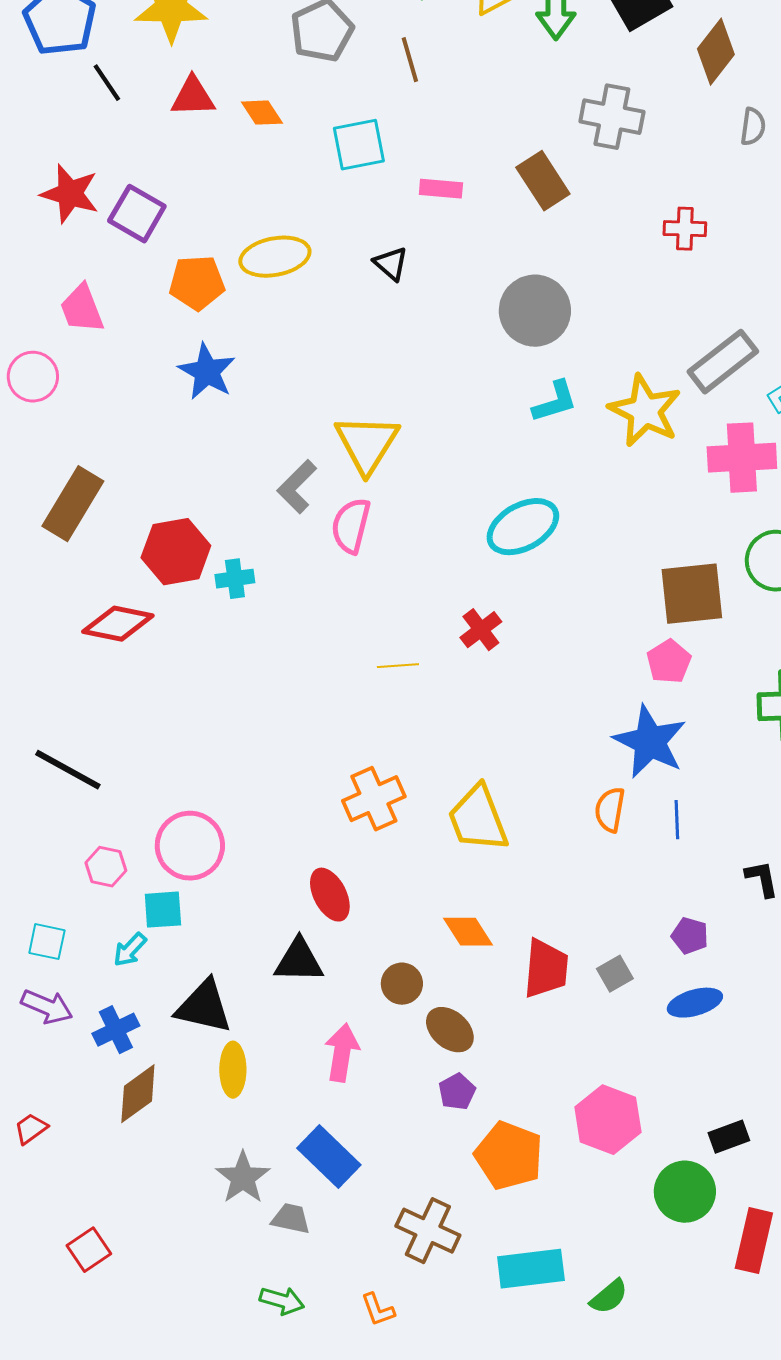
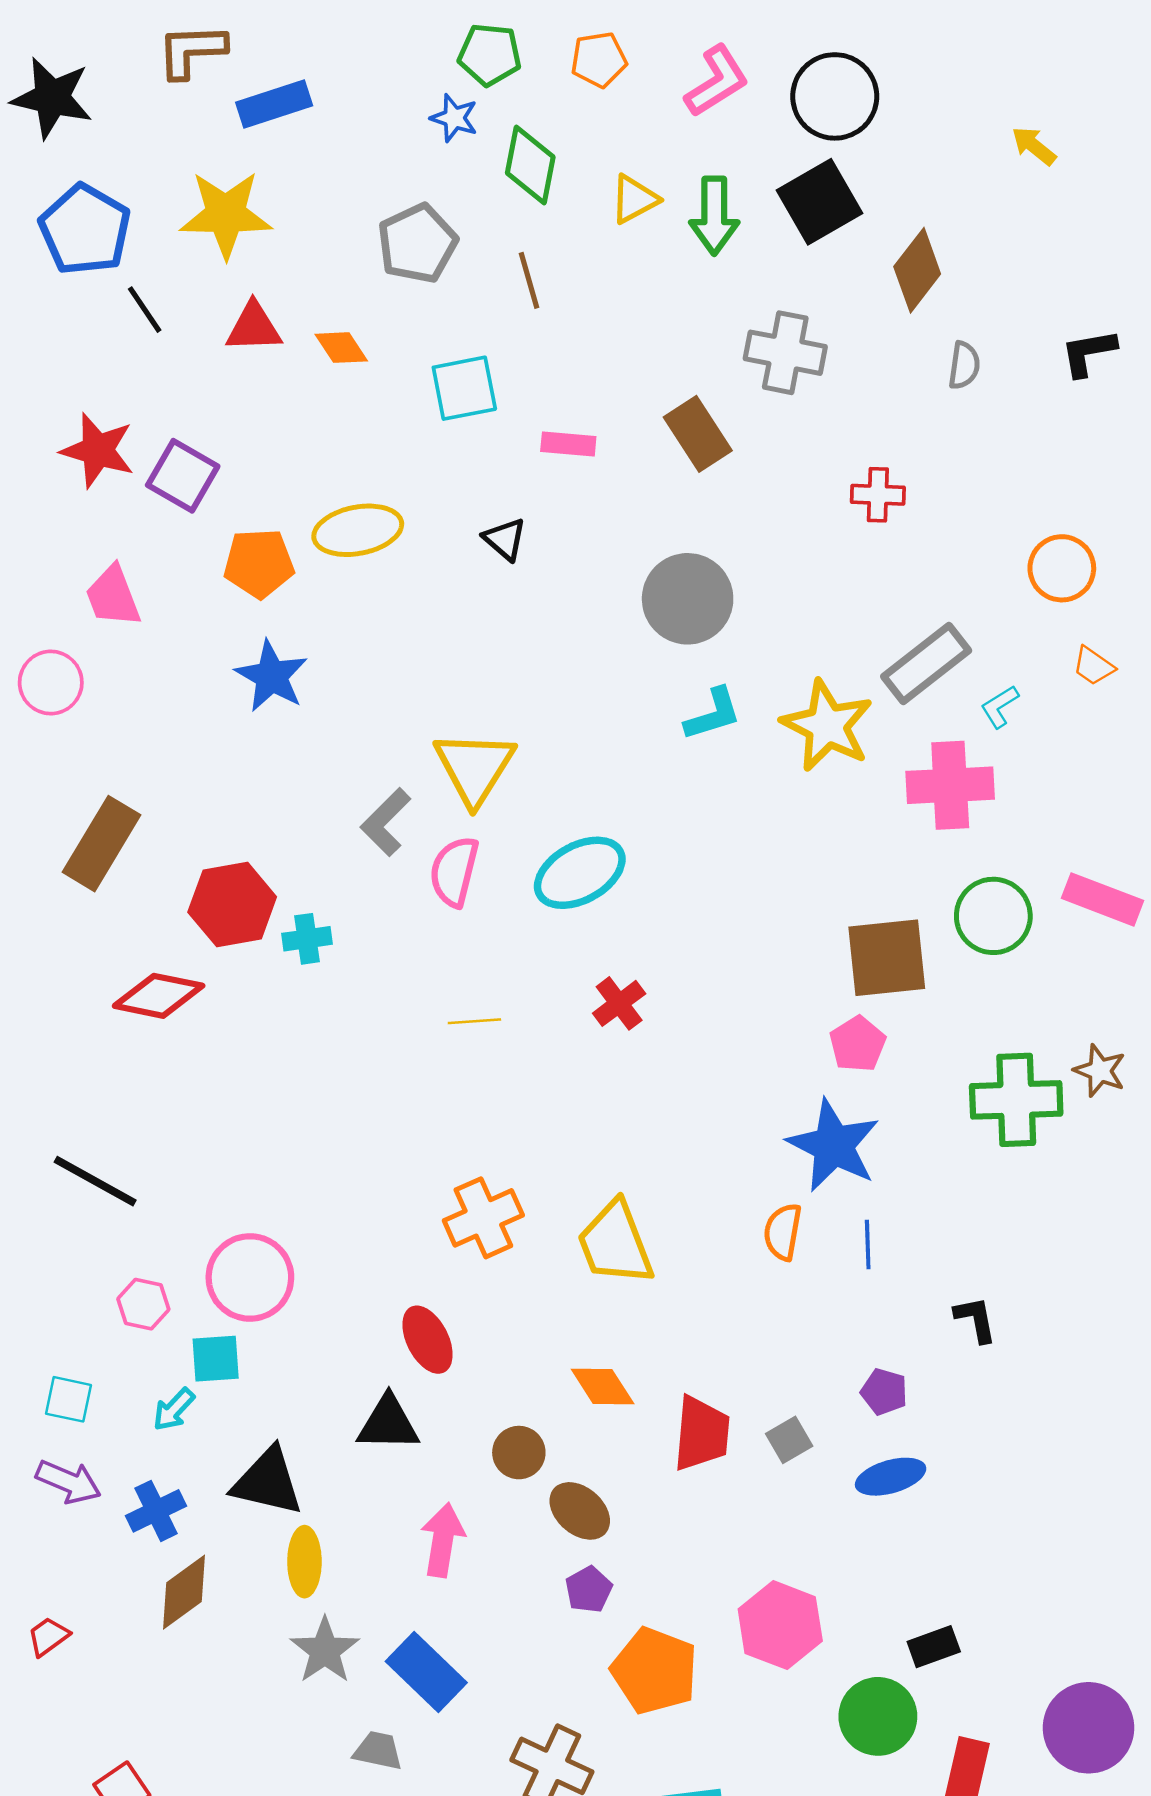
cyan ellipse: (523, 527) -> (580, 873), moved
yellow line: (398, 666) -> (474, 1021), moved
gray star: (243, 1178) -> (325, 1650), moved

